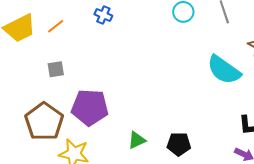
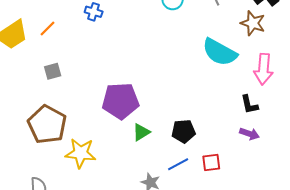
purple pentagon: (90, 107) -> (121, 101), moved

